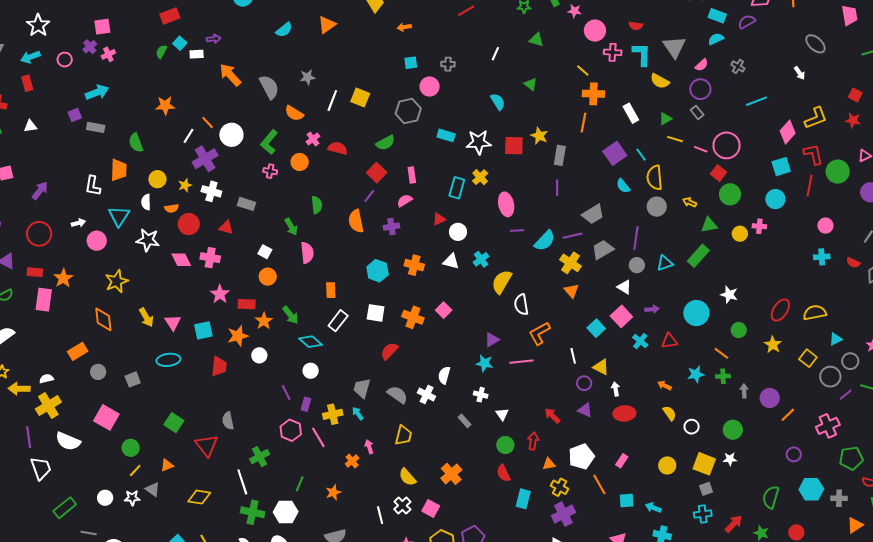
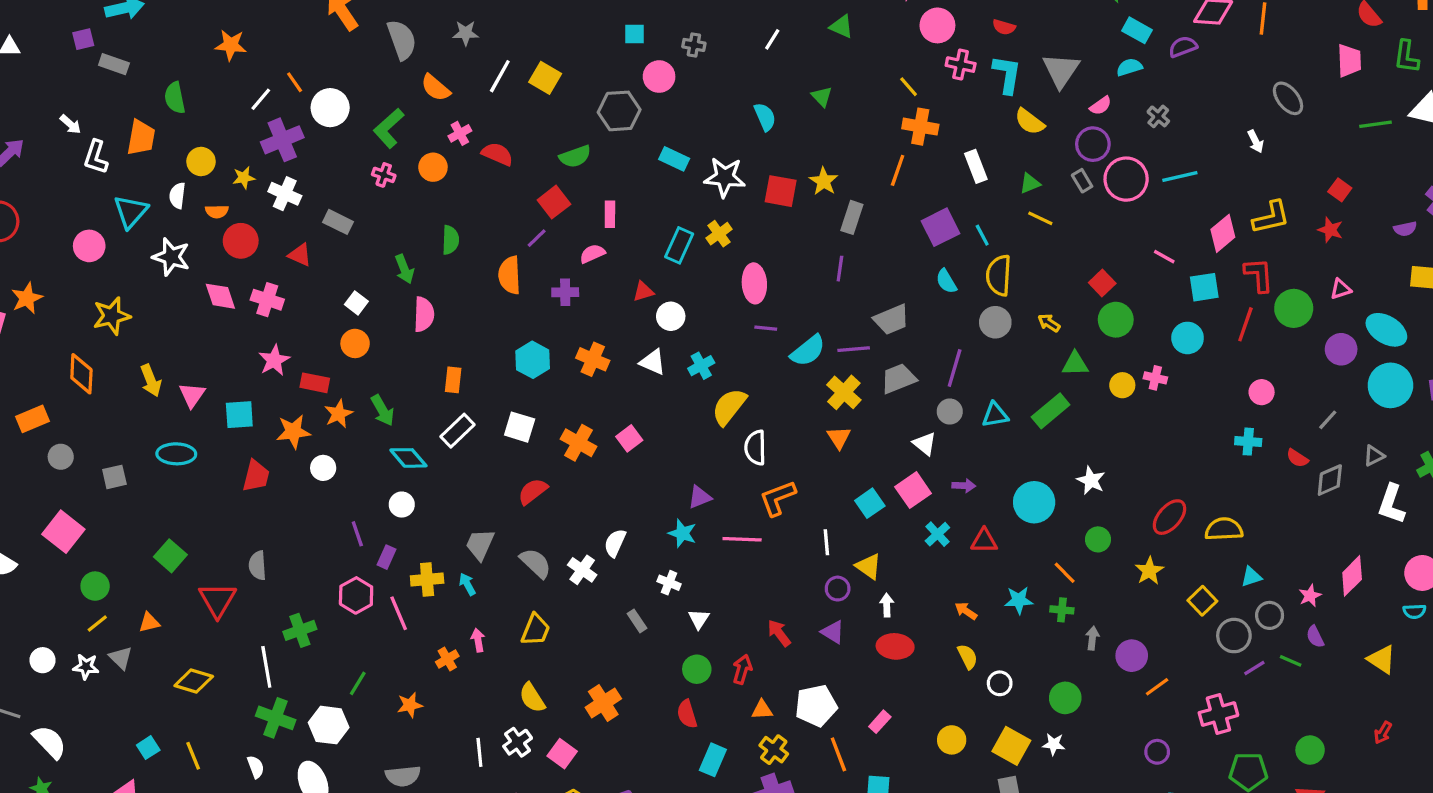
pink circle: (727, 145) -> (1126, 179), moved
pink line: (701, 149) -> (1164, 257), moved
white arrow: (78, 223) -> (70, 124), moved, turned 48

